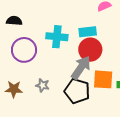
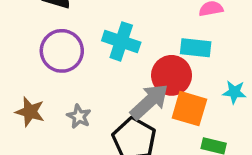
cyan rectangle: (88, 32) -> (196, 48), moved
orange square: (103, 79) -> (189, 109), moved

